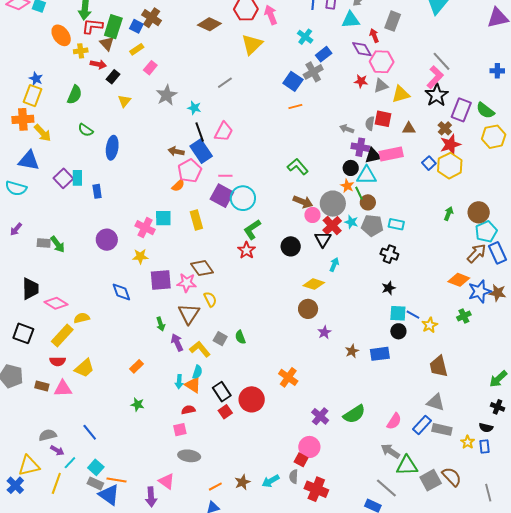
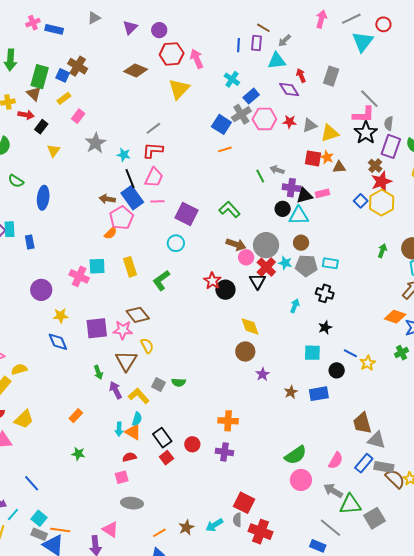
gray rectangle: (393, 21) -> (331, 76), moved
red L-shape: (92, 26) -> (153, 150), moved
pink hexagon: (382, 62) -> (264, 119), moved
pink L-shape: (435, 77) -> (364, 115), turned 50
gray semicircle: (370, 123) -> (389, 123), moved
pink rectangle: (391, 154) -> (322, 193), size x0.6
pink line: (225, 176) -> (157, 201), moved
orange star: (347, 186) -> (327, 157), moved
green line: (359, 193) -> (260, 176), moved
purple square: (222, 196) -> (187, 214), moved
cyan circle: (243, 198) -> (176, 243), size x0.7
green L-shape: (252, 229) -> (161, 280), moved
red star: (247, 250) -> (212, 281), moved
yellow star: (140, 256) -> (61, 316), moved
cyan arrow: (334, 265) -> (295, 306), moved
yellow diamond: (314, 284) -> (250, 326), turned 55
cyan square: (398, 313) -> (312, 353), moved
green semicircle: (240, 337) -> (179, 382), turned -64
brown trapezoid: (439, 366) -> (362, 423), moved
orange cross: (288, 377) -> (228, 421), turned -30
red circle: (252, 399) -> (192, 444), size x0.6
purple cross: (320, 416) -> (224, 452), moved, turned -30
pink circle: (309, 447) -> (301, 480), moved
red square: (301, 460) -> (244, 503), size x1.5
brown semicircle: (452, 477) -> (395, 479), moved

